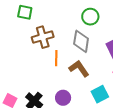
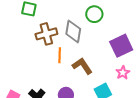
gray diamond: (81, 41) -> (73, 31), moved

